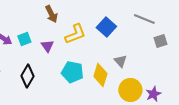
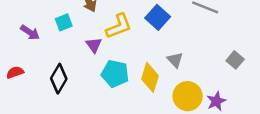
cyan square: (24, 39) -> (64, 22), moved
gray square: (160, 41) -> (235, 60), moved, turned -32
purple triangle: (47, 46) -> (94, 45), moved

